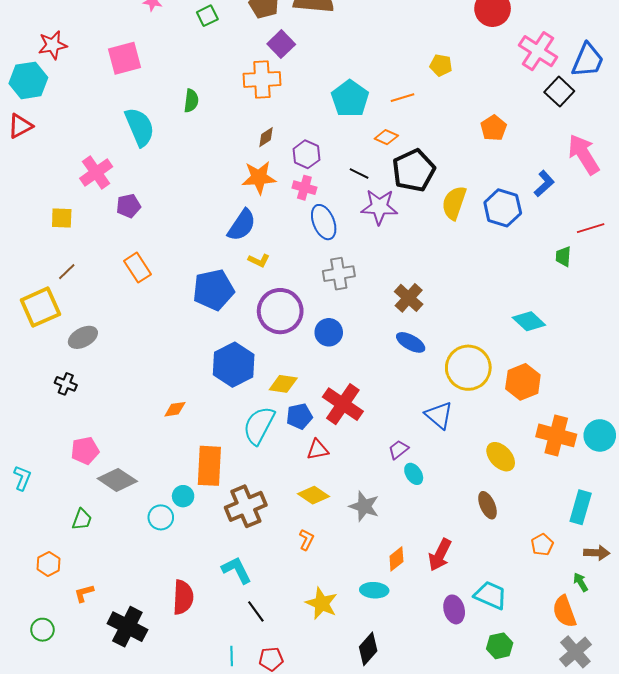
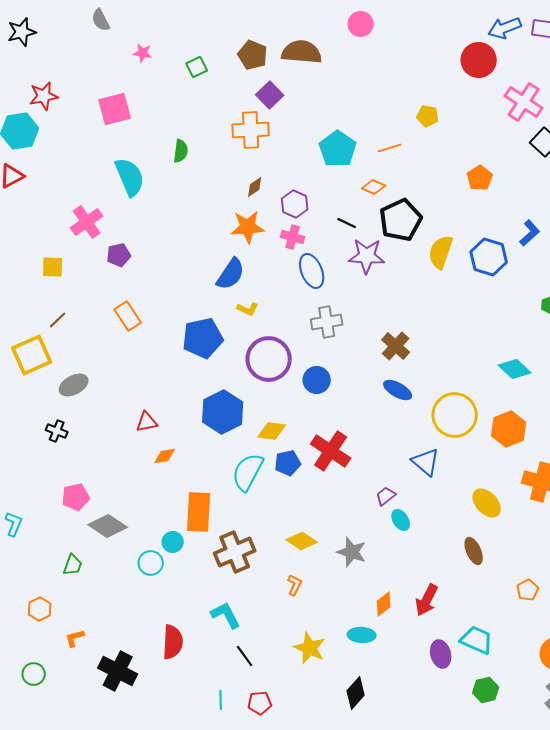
red triangle: (318, 450) -> (147, 422), moved

